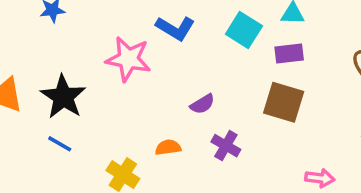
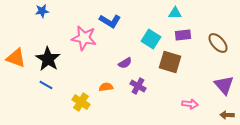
cyan square: (244, 30) -> (151, 39), moved
purple rectangle: (289, 53) -> (183, 35), moved

